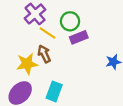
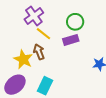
green circle: (70, 21) -> (75, 22), moved
yellow star: (27, 64) -> (23, 59), turned 30

